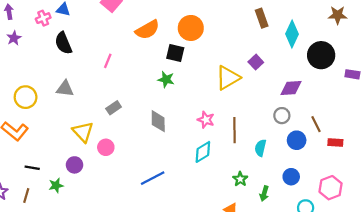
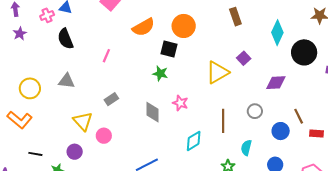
brown rectangle: (262, 18) -> (235, 17), moved
gray circle: (282, 116) -> (255, 111), moved
pink star: (206, 120) -> (180, 103), moved
cyan semicircle: (260, 148) -> (246, 148), moved

